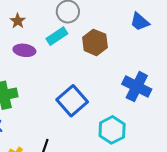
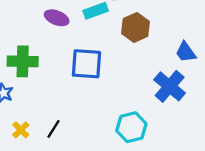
blue trapezoid: (140, 22) -> (186, 52), moved
blue square: (72, 101) -> (86, 64), moved, turned 32

